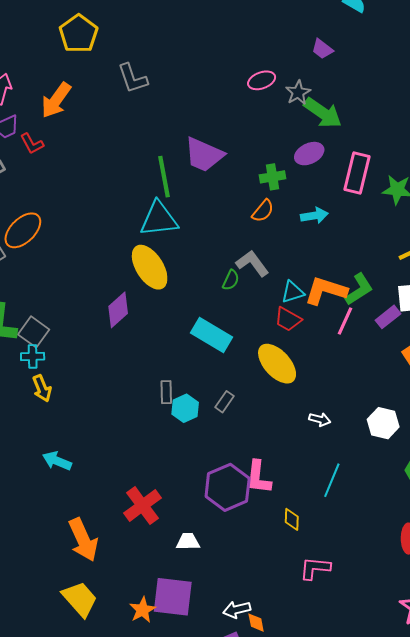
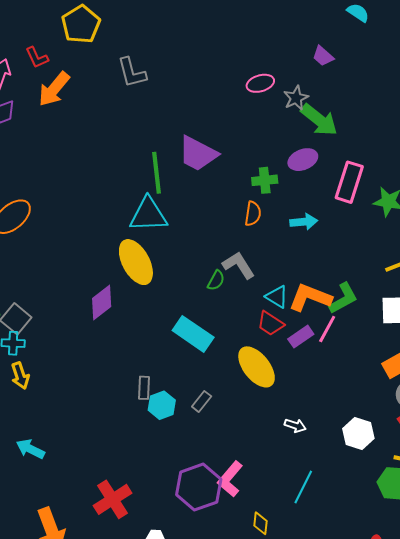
red L-shape: (32, 144) -> (37, 58), moved
orange semicircle: (263, 211) -> (253, 214), turned -35
cyan triangle: (293, 292) -> (277, 297), turned 45
purple rectangle: (388, 317) -> (301, 337), moved
pink L-shape: (258, 477) -> (230, 479), turned 30

